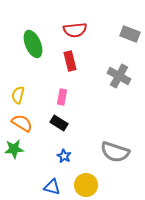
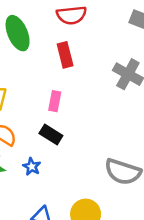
blue star: (64, 156) -> (32, 167), moved

